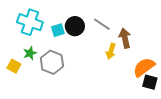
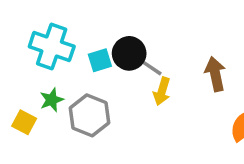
gray line: (102, 24) -> (148, 65), moved
yellow arrow: (111, 51) -> (162, 91), moved

